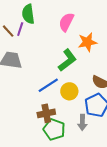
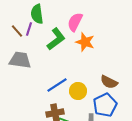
orange star: (87, 42) -> (85, 42), moved, turned 30
green L-shape: (67, 60) -> (56, 39), moved

